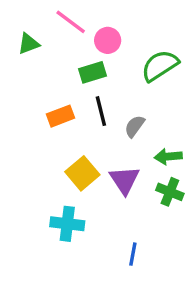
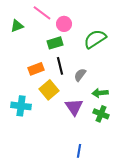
yellow square: (82, 173) -> (49, 90), moved
cyan cross: (67, 224) -> (21, 106), moved

